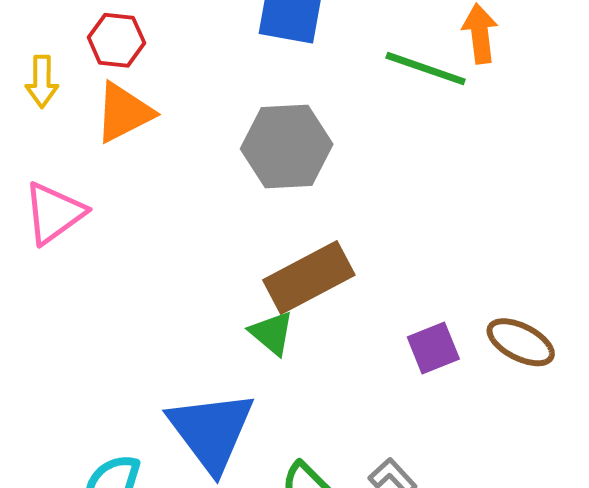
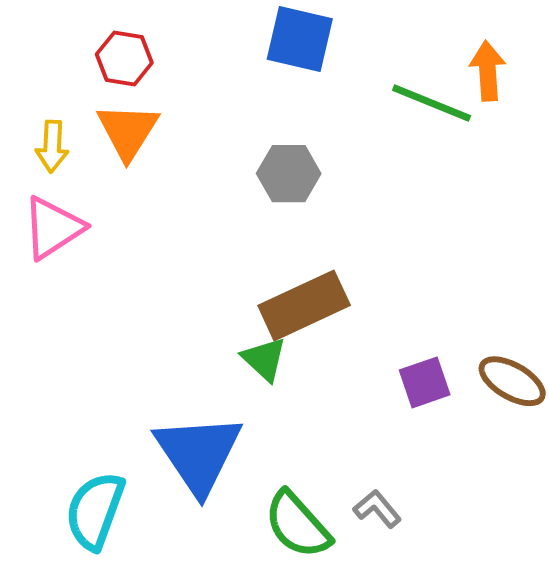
yellow arrow: (42, 82) -> (52, 146), moved
orange triangle: (124, 113) -> (128, 131), turned -34
gray hexagon: (287, 147) -> (289, 174), size x0.7

